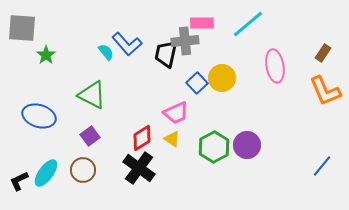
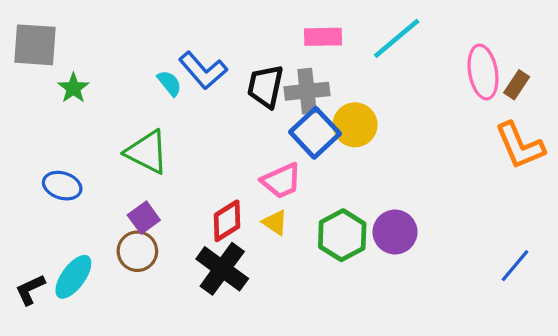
gray cross: (185, 41) -> (307, 91), moved
pink ellipse: (275, 66) -> (483, 72), moved
blue square: (197, 83) -> (315, 133), size x1.4
blue ellipse: (39, 116) -> (62, 186), size x0.7
brown circle: (83, 170) -> (137, 251), moved

